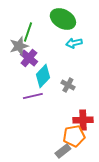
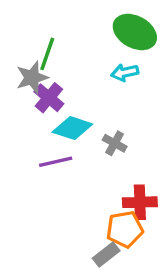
green ellipse: (63, 19) -> (135, 32), moved
cyan diamond: (43, 76) -> (72, 128), turned 65

